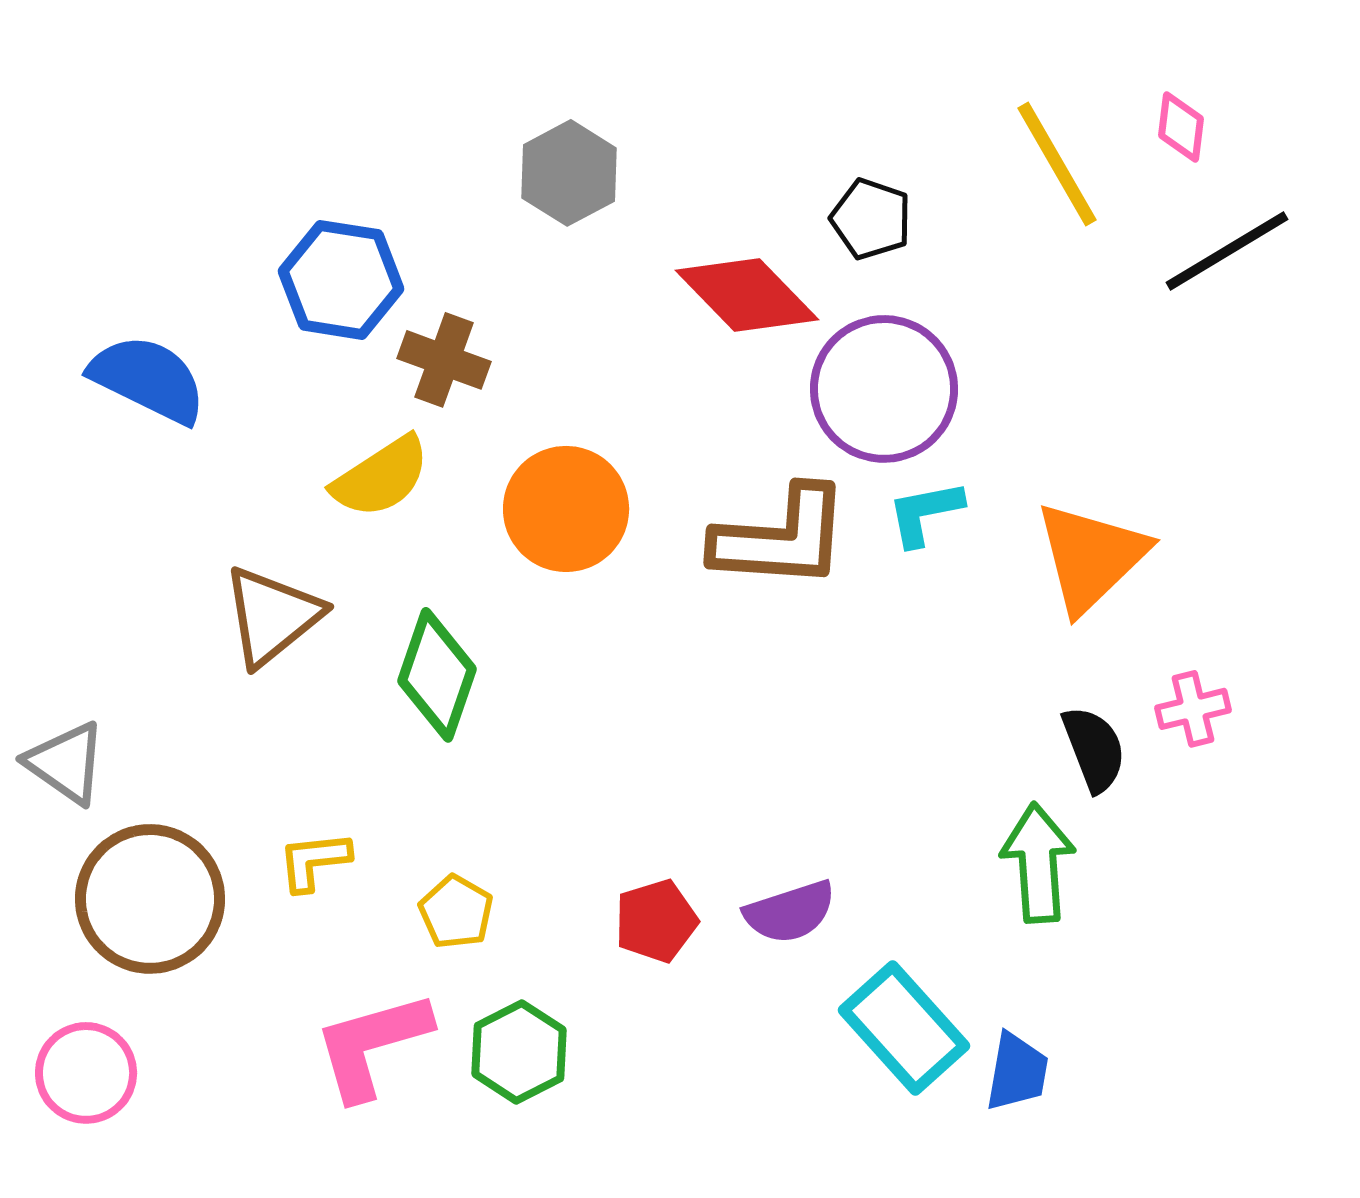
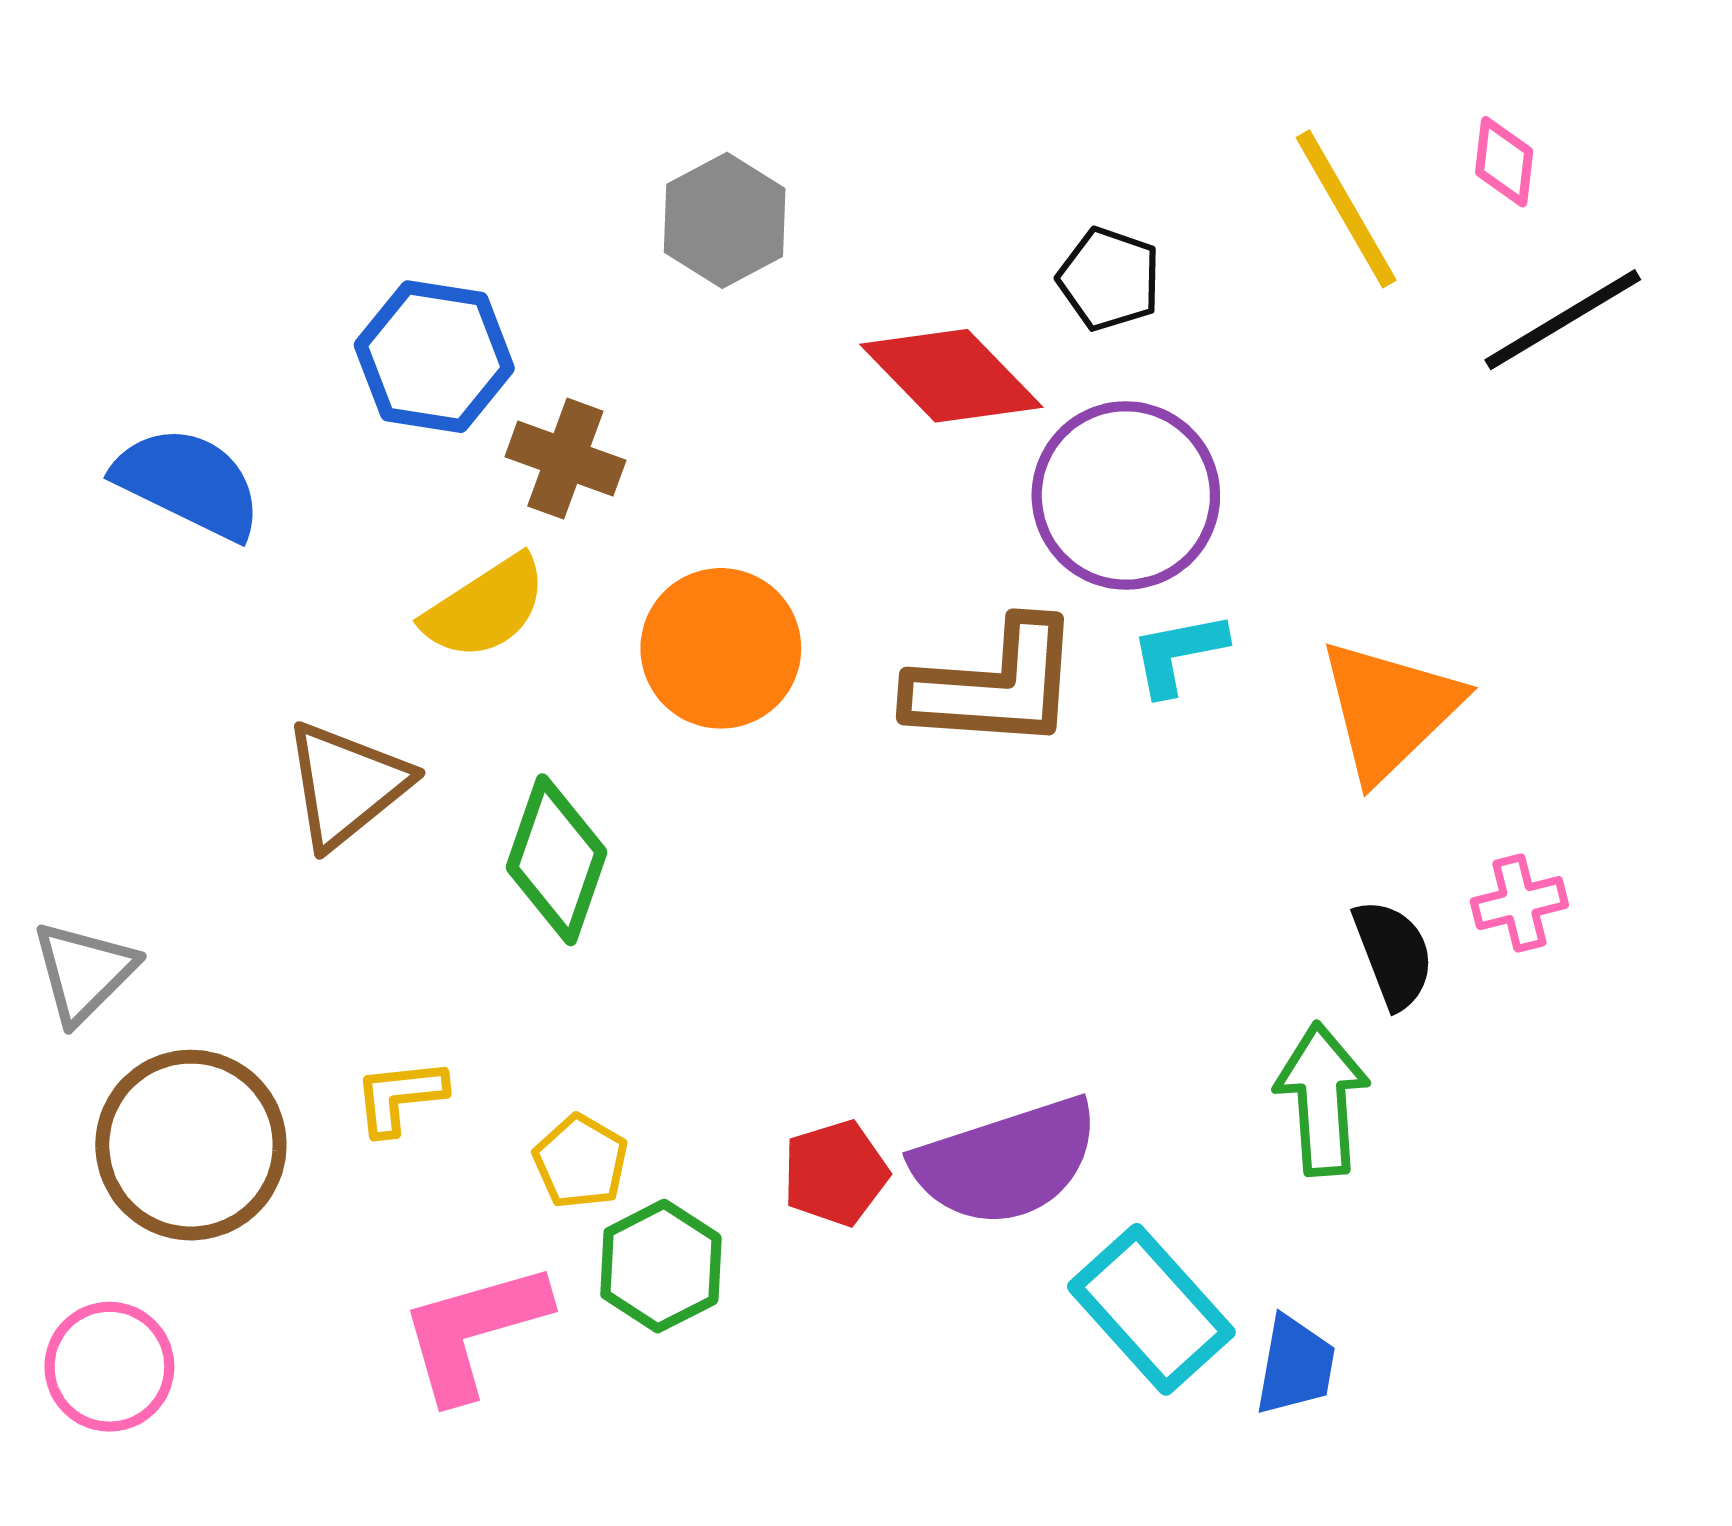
gray triangle: (66, 763) -> (84, 972), turned 40
purple semicircle: (790, 912) -> (1006, 1162), size x1.6
green hexagon: (519, 1052) -> (661, 1266), moved

